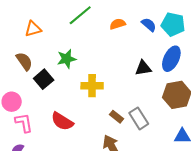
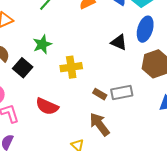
black triangle: (143, 68) -> (119, 42), turned 42
gray rectangle: (139, 118) -> (122, 93), turned -60

